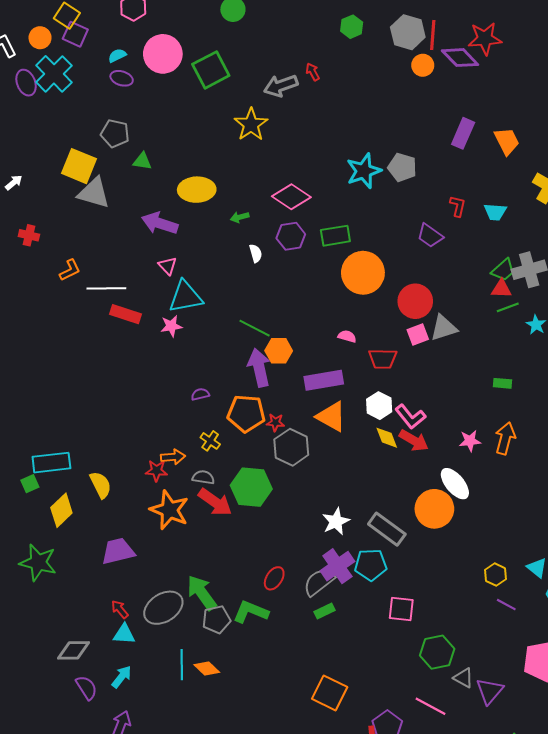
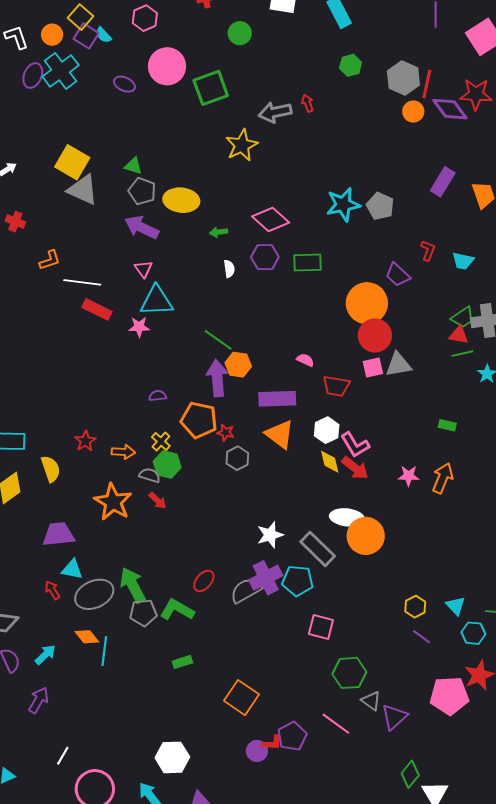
cyan semicircle: (117, 55) -> (103, 35), moved, turned -114
purple ellipse: (26, 83) -> (33, 76), turned 35
gray pentagon: (115, 133) -> (142, 191), moved
orange circle: (363, 273) -> (367, 303), moved
gray hexagon: (291, 447) -> (237, 458), size x0.7
red star: (156, 471) -> (85, 441), moved, turned 30
white ellipse: (455, 484) -> (347, 517), moved, turned -52
green hexagon: (251, 487) -> (167, 464), moved, size x0.7
red arrow: (215, 502) -> (158, 501), size x0.6
green rectangle: (324, 611) -> (182, 662), moved
cyan triangle: (124, 634) -> (72, 569), moved
orange diamond: (207, 668) -> (87, 637), moved

